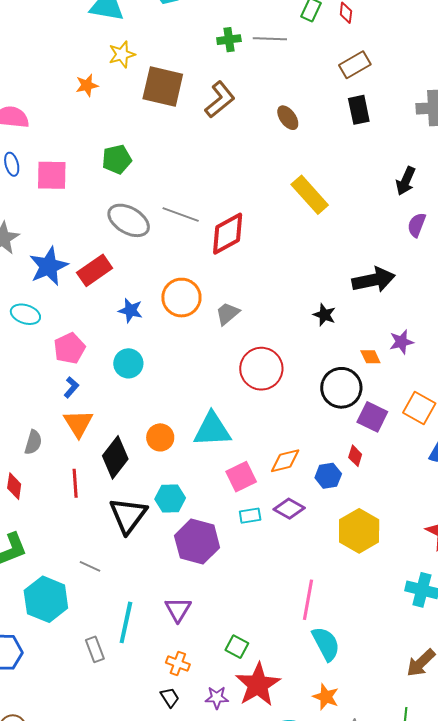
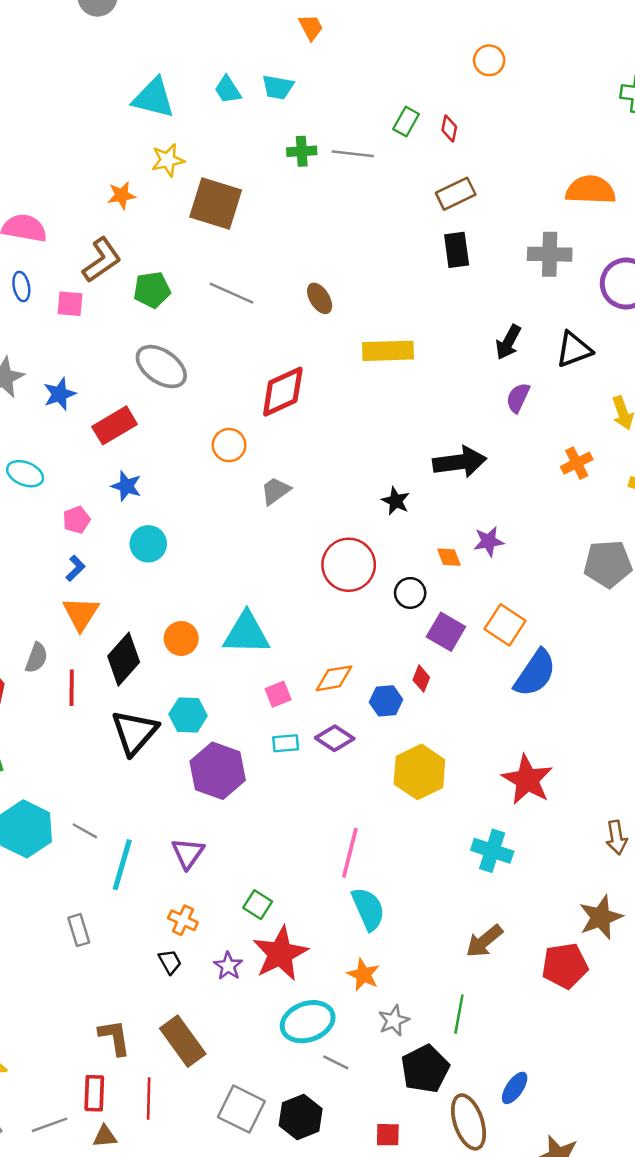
brown L-shape: (220, 100) -> (102, 260), moved
brown ellipse: (288, 118) -> (320, 298), moved
pink square: (52, 175) -> (70, 304), size x0.7
yellow rectangle: (310, 195) -> (388, 351), turned -54
gray line: (181, 215) -> (231, 293), moved
blue star: (49, 266) -> (60, 394), moved, size x0.7
orange circle: (181, 298) -> (229, 445), moved, size x0.7
blue star: (130, 310) -> (126, 486), moved
pink pentagon: (69, 348) -> (76, 520), size x0.7
red circle: (261, 369) -> (349, 565), moved
black circle: (341, 388) -> (410, 593), size x0.6
gray semicircle: (33, 442) -> (36, 658), moved
pink square: (241, 477) -> (278, 694), size x0.7
gray line: (90, 566) -> (85, 831), moved
gray rectangle: (95, 649) -> (79, 930), moved
purple star: (217, 698) -> (228, 966), turned 30

